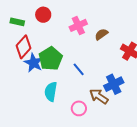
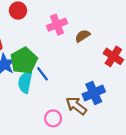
blue line: (79, 69) -> (42, 74), moved
cyan semicircle: (51, 92) -> (25, 82), moved

